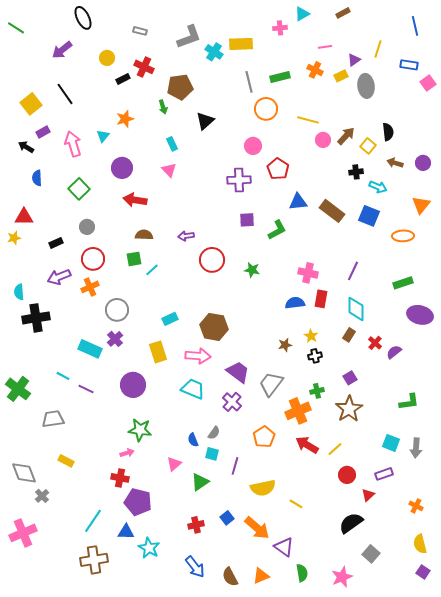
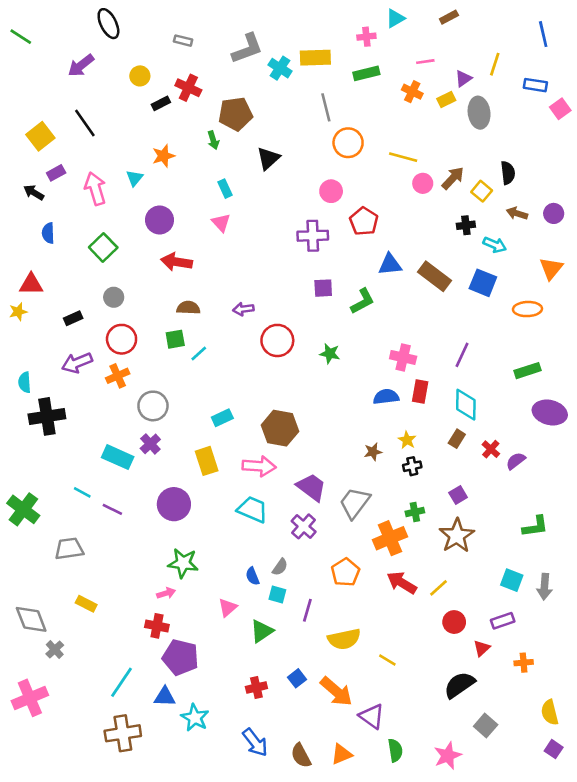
green rectangle: (280, 77) -> (366, 73), moved
orange cross: (416, 506) -> (524, 663), moved, turned -32

